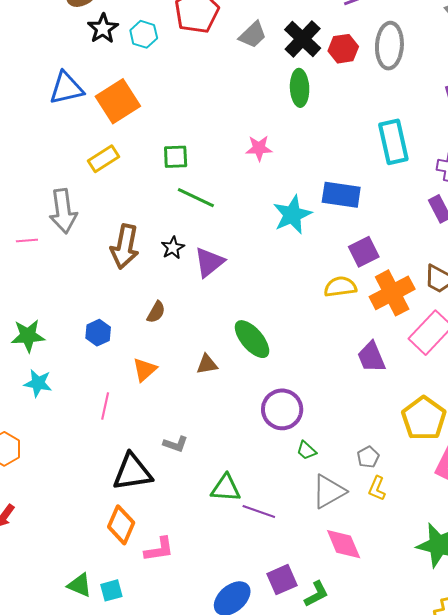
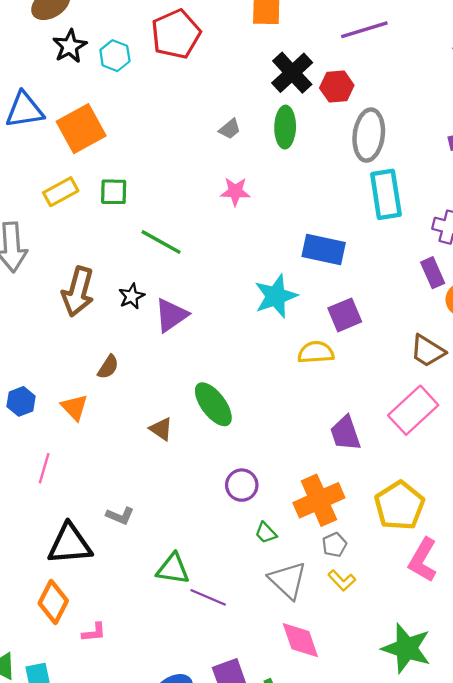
gray trapezoid: (253, 35) -> (230, 129), moved, size x0.7
gray ellipse: (389, 46) -> (369, 135), moved
green square: (176, 157) -> (114, 192), moved
cyan star: (292, 215) -> (276, 296), moved
orange cross: (392, 293) -> (319, 500), moved
blue hexagon: (98, 333) -> (21, 401), moved
brown triangle: (207, 364) -> (161, 429), turned 40
orange triangle: (145, 370) -> (74, 407), moved, turned -36
purple circle: (282, 409) -> (242, 485), size x0.7
yellow L-shape: (377, 488) -> (342, 580), turned -70
gray triangle: (329, 491) -> (288, 580), turned -51
pink L-shape: (159, 549) -> (94, 632), size x0.7

